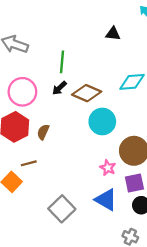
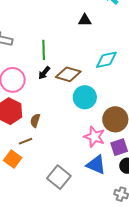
brown semicircle: (43, 132) -> (35, 121), moved
pink star: (108, 168) -> (94, 137), size x1.5

